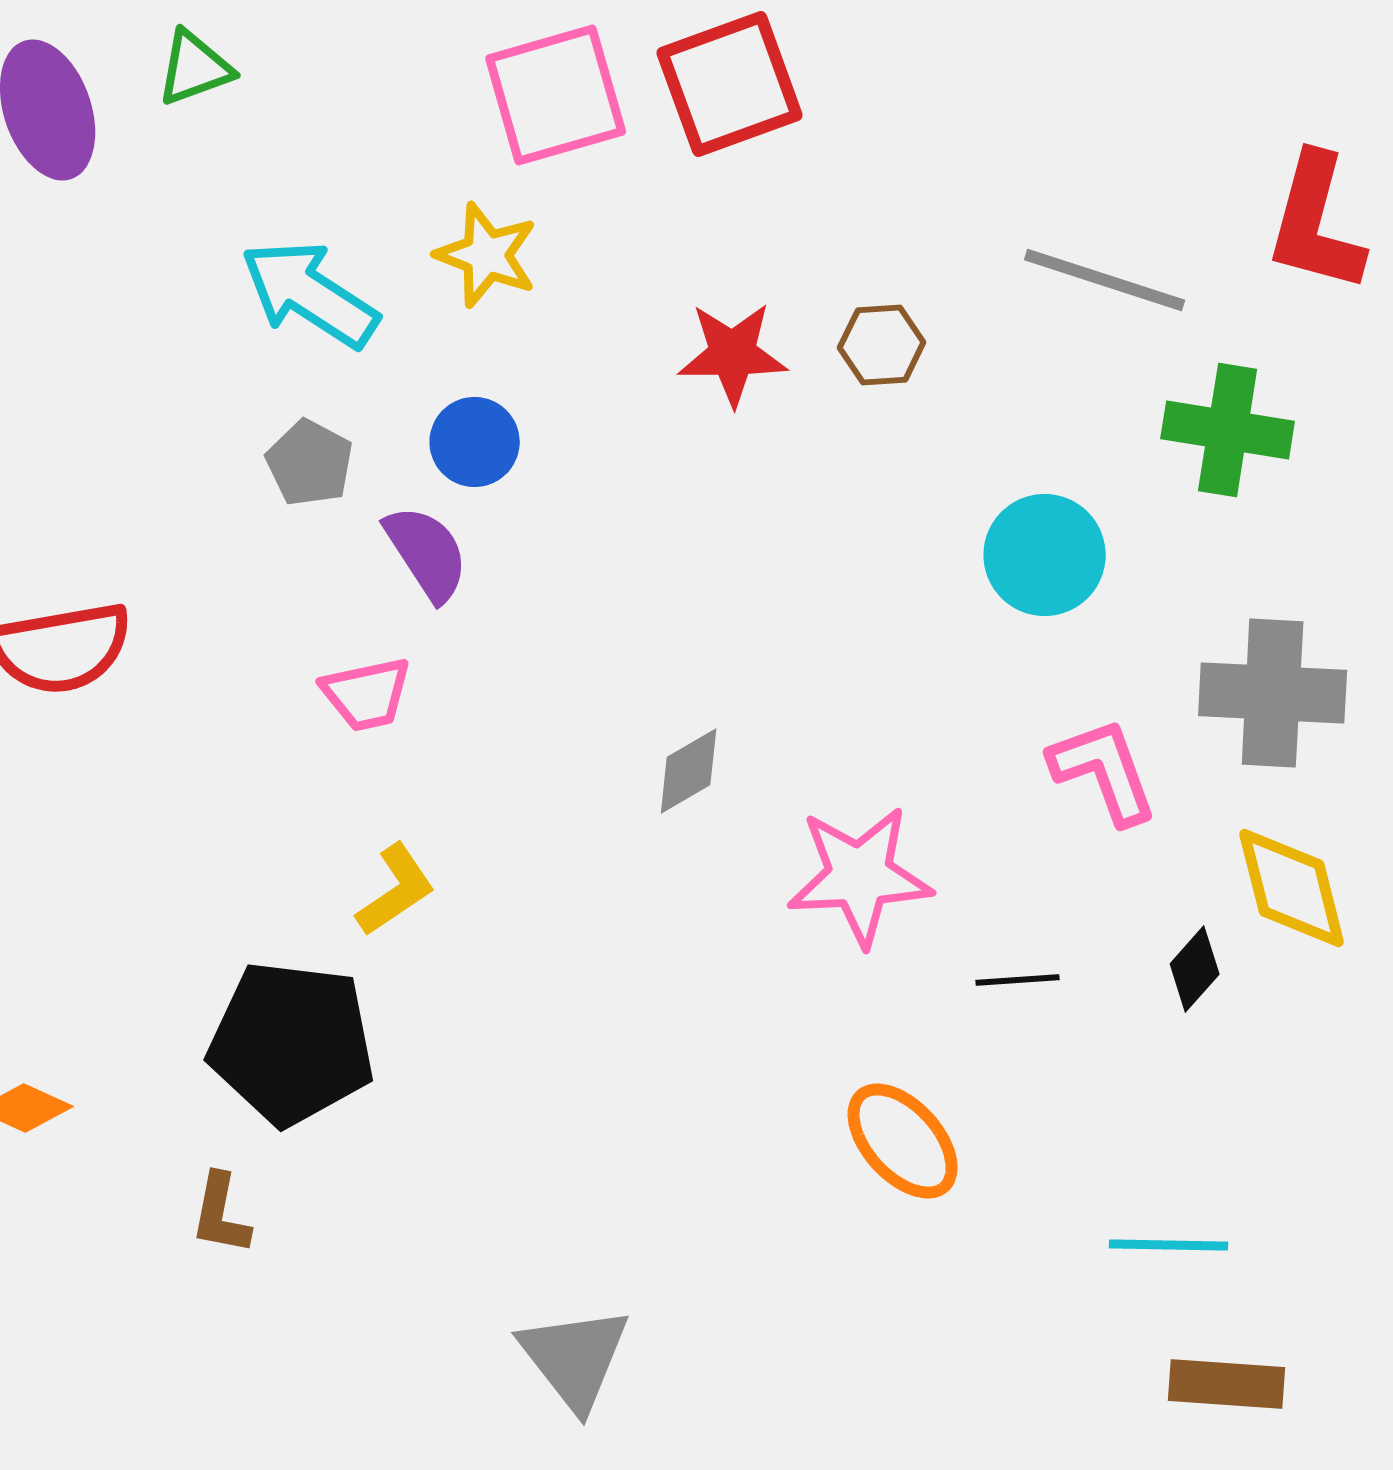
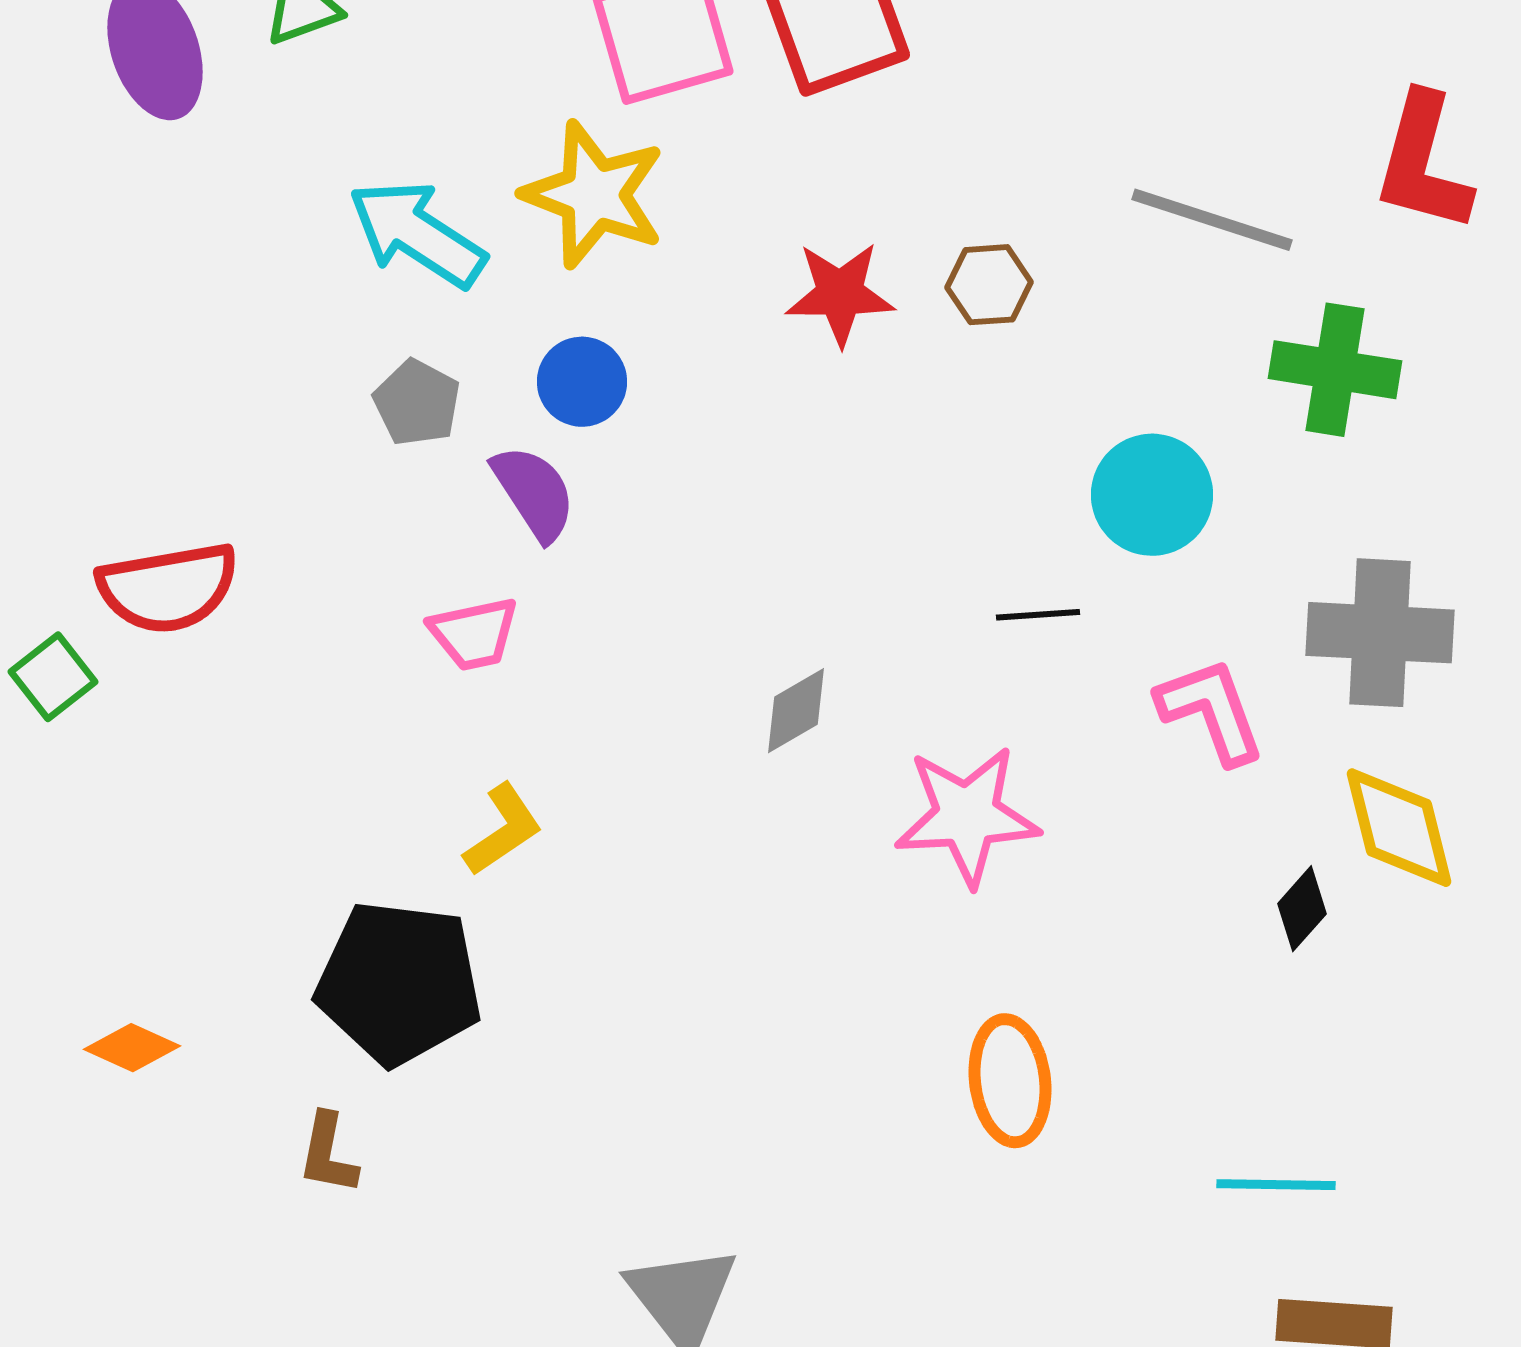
yellow star: (487, 255) -> (594, 195), size x1.4
black line: (1018, 980) -> (1038, 615), moved
orange ellipse: (903, 1141) -> (1010, 1081), turned 35

